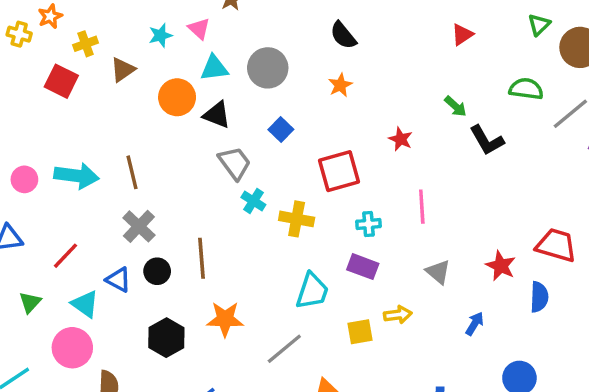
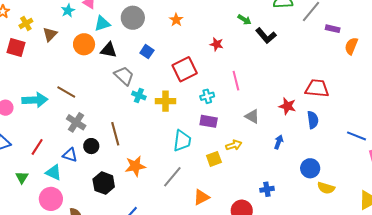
brown line: (132, 172) -> (66, 92), turned -36

